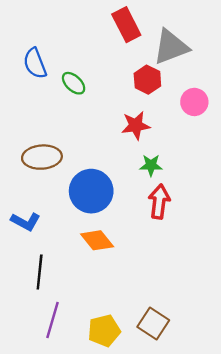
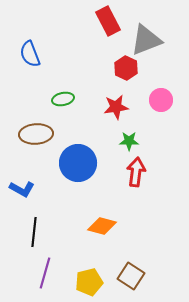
green ellipse: (74, 83) -> (63, 99), moved, turned -55
pink circle: (194, 102) -> (161, 100), moved
orange diamond: (97, 240) -> (102, 226), moved, turned -36

